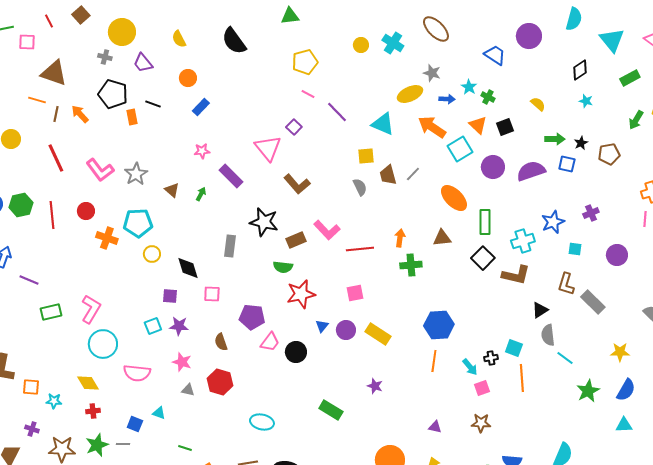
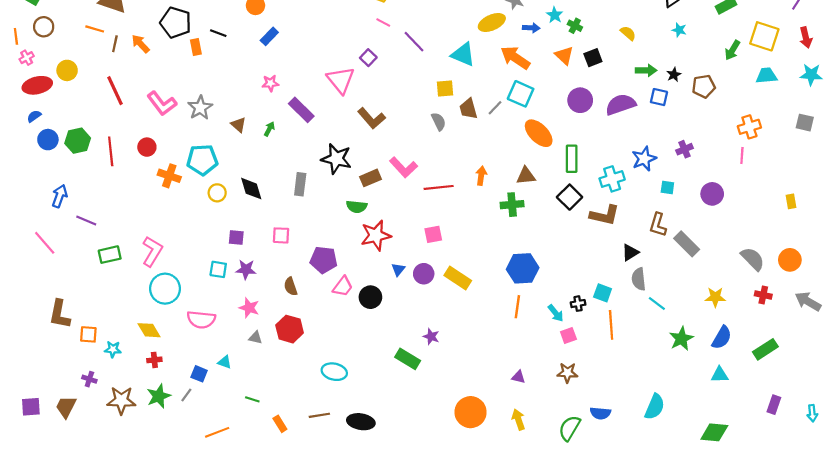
cyan square: (460, 149) -> (521, 94), moved, turned -35
green cross: (411, 265) -> (512, 205), moved
black diamond: (188, 268) -> (251, 189), moved
cyan square: (153, 326) -> (218, 269), turned 30
purple star: (375, 386) -> (431, 337), moved
gray line: (123, 444) -> (186, 395), turned -56

